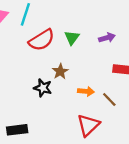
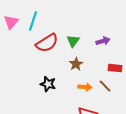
brown star: (60, 72) -> (76, 64), moved
brown line: (109, 100) -> (105, 86), moved

